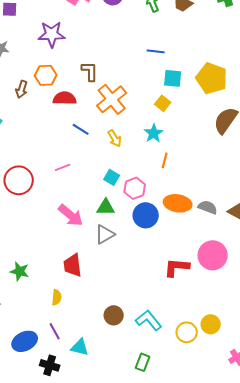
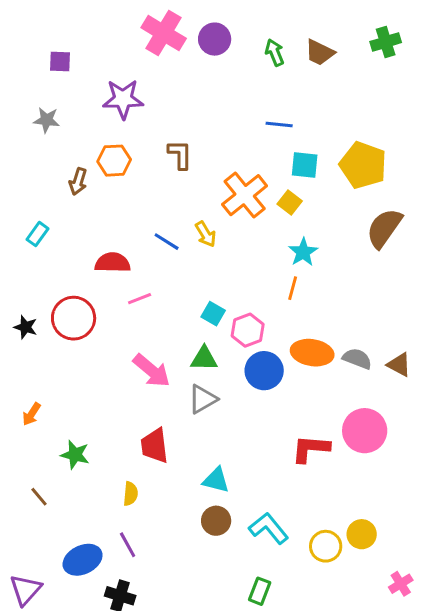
red semicircle: (65, 98) -> (113, 263), moved
orange cross: (112, 99) -> (245, 195), moved
cyan star: (154, 133) -> (303, 252), moved
yellow arrow: (115, 138) -> (206, 234), moved
cyan triangle: (80, 347) -> (216, 480), moved

